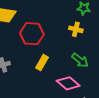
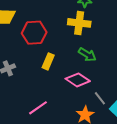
yellow cross: (76, 29) -> (79, 23), size x1.5

